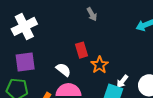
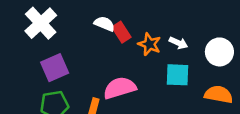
white semicircle: (63, 70) -> (104, 24), moved
white arrow: (122, 81) -> (178, 43), moved, turned -88

